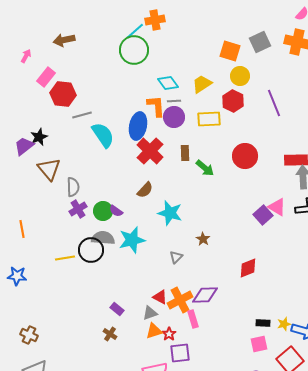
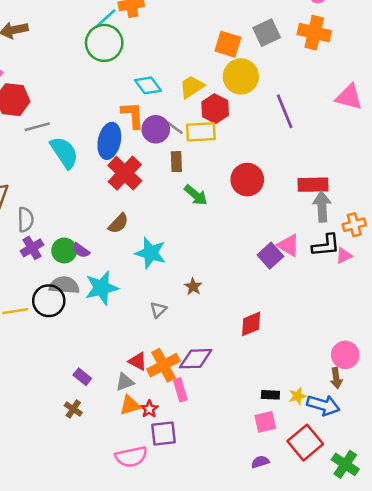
yellow circle: (240, 76) -> (241, 76), size x1.4
gray line: (174, 101) -> (175, 128), moved, turned 40
red hexagon: (233, 101) -> (215, 109), moved
brown rectangle: (185, 153) -> (176, 162), moved

